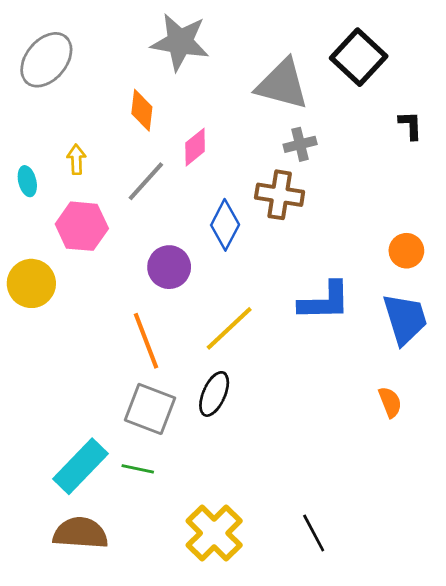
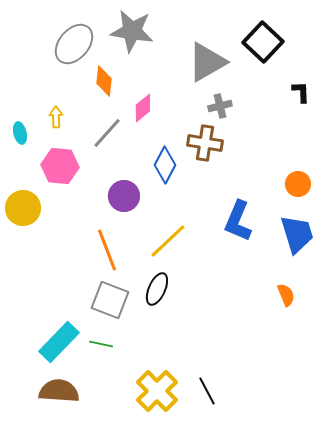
gray ellipse: (46, 60) -> (74, 44), moved
gray triangle: (282, 84) -> (207, 62), turned -45
blue L-shape: (325, 301) -> (238, 221), turned 114
black line: (314, 533) -> (207, 391), moved

